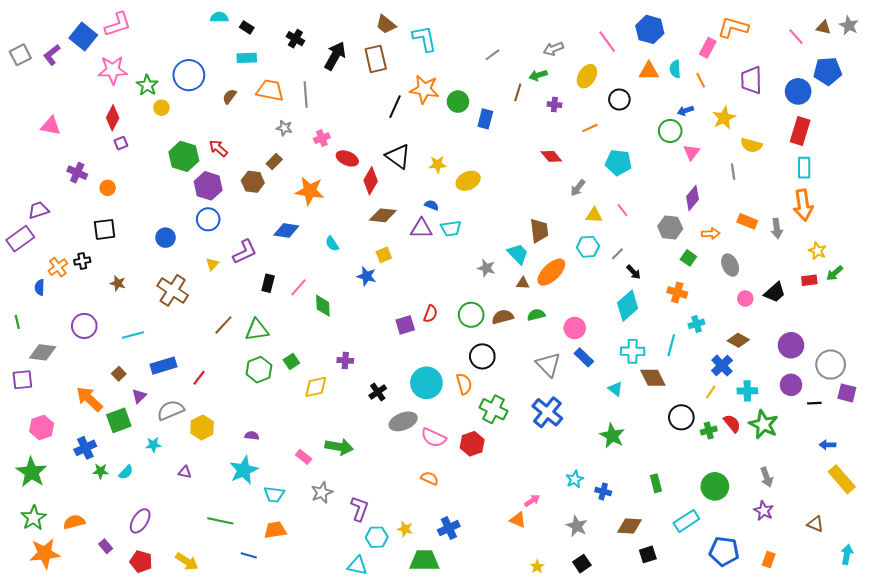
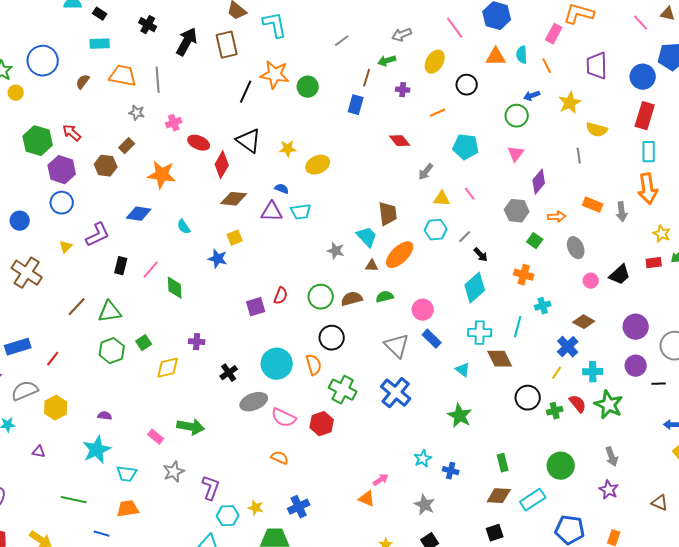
blue rectangle: (485, 119) -> (356, 105), moved
pink triangle: (691, 152) -> (516, 154), moved
brown diamond: (630, 526) -> (499, 496), moved

